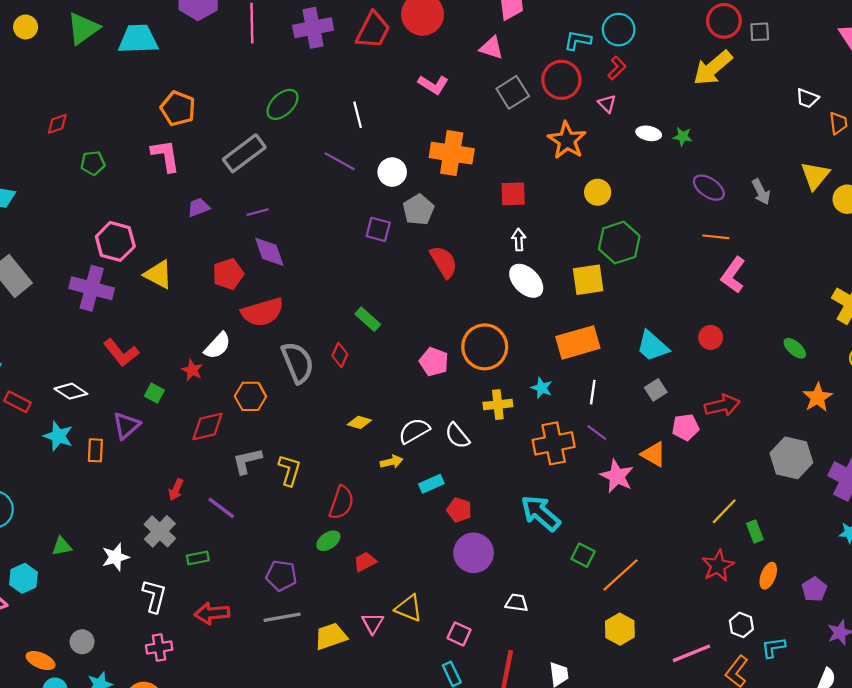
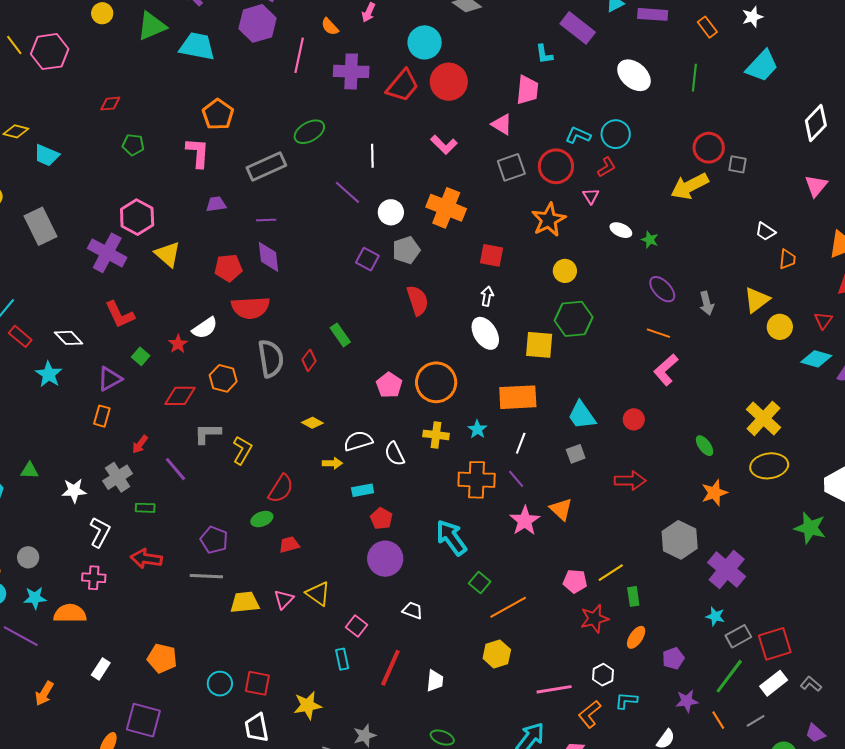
pink pentagon: (685, 427) -> (575, 581), moved
orange rectangle: (95, 450) -> (102, 416), moved

